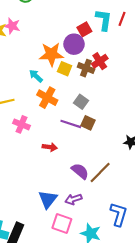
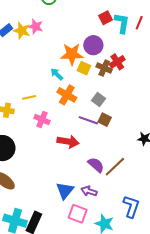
red square: (84, 29) -> (106, 18), moved
red arrow: (50, 147) -> (68, 142), size x1.5
purple arrow: (73, 199) -> (89, 191), turned 35

